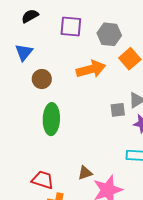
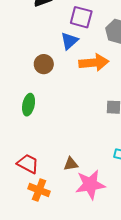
blue triangle: (24, 52) -> (69, 41), moved
green ellipse: (51, 119) -> (29, 105), moved, size x0.7

